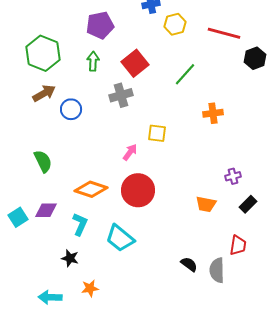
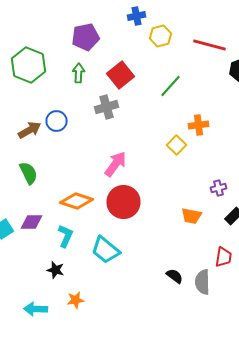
brown arrow: (44, 93) -> (30, 130), moved
yellow square: (157, 133) -> (176, 145), moved, turned 36
pink arrow: (130, 152) -> (116, 164), size x1.5

